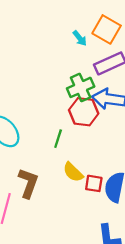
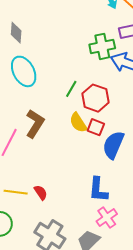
red hexagon: (84, 112) -> (96, 98), moved
red square: (94, 183) -> (96, 127), moved

